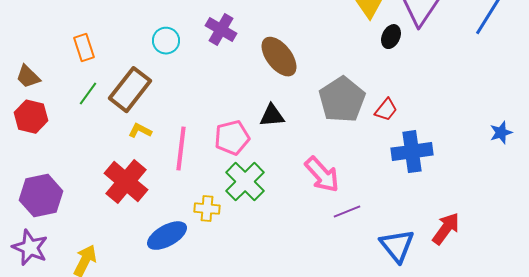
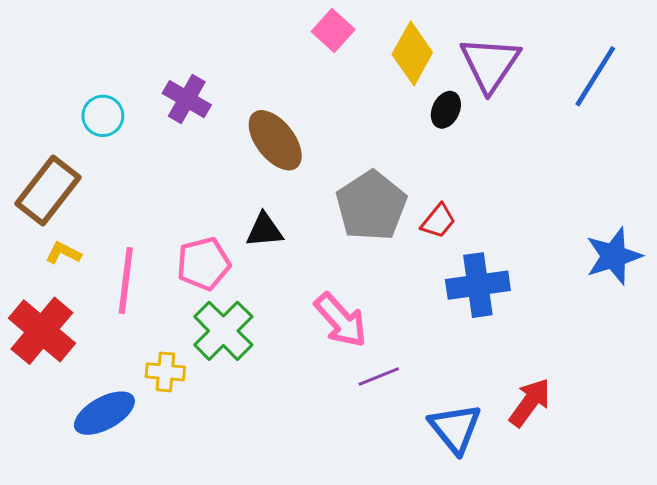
blue star: (501, 133) -> (614, 256), size x1.6

